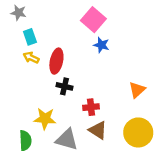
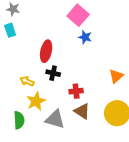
cyan rectangle: (30, 37) -> (10, 30), moved
yellow arrow: (31, 58) -> (27, 81), moved
yellow star: (45, 119) -> (36, 101), turned -30

